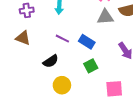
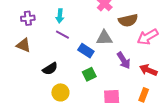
gray triangle: (105, 17) -> (104, 38), moved
purple line: (62, 39) -> (62, 35), moved

